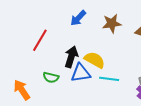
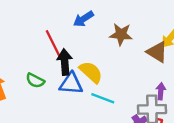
red line: (40, 40) -> (53, 43), moved, turned -70
black arrow: (71, 57) -> (65, 62), turned -35

